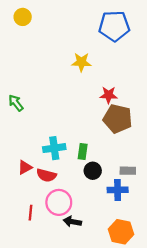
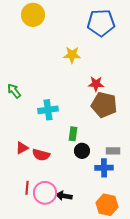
yellow circle: (23, 17) -> (33, 15), moved, size x1.5
cyan cross: (54, 148) -> (48, 110), moved
pink circle: (59, 202) -> (45, 193), moved

